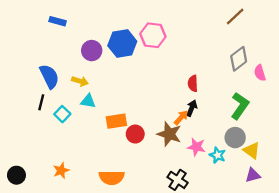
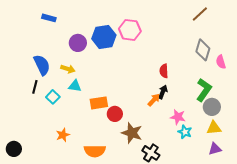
gray diamond: (239, 59) -> (203, 50), turned -35
brown star: (169, 134) -> (132, 133), moved
gray circle: (235, 138) -> (212, 107), moved
pink star: (196, 147) -> (178, 117), moved
yellow triangle: (252, 150) -> (214, 128), turned -42
orange star: (61, 170) -> (63, 135), moved

